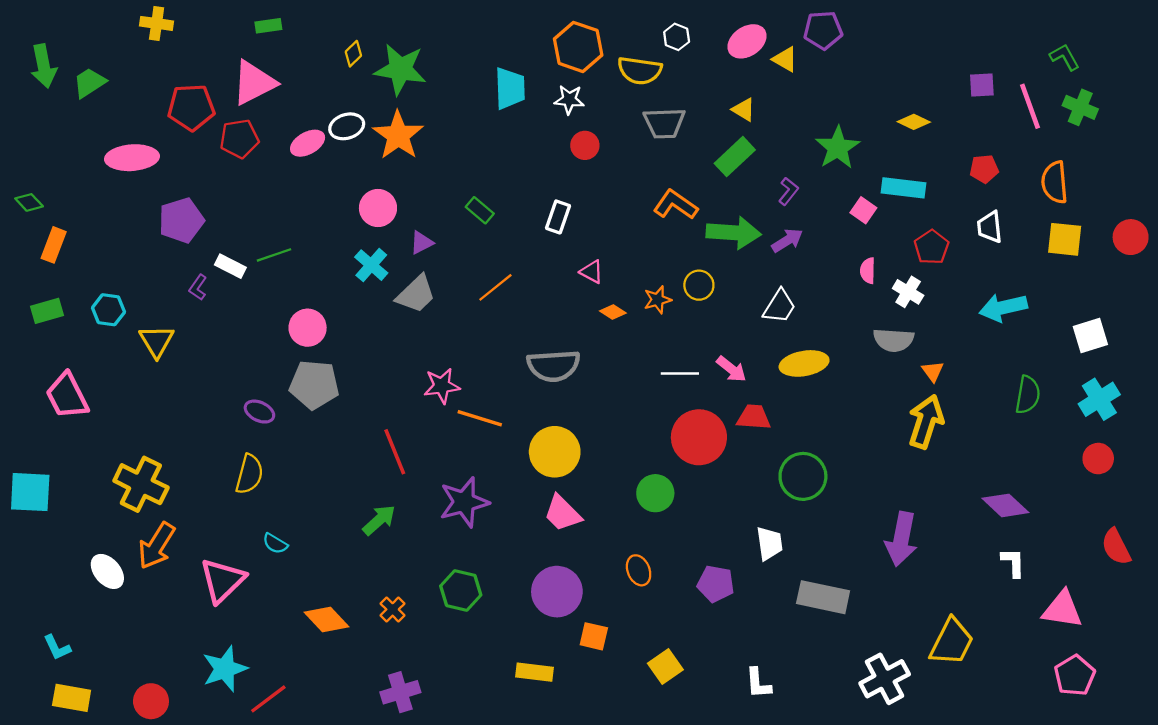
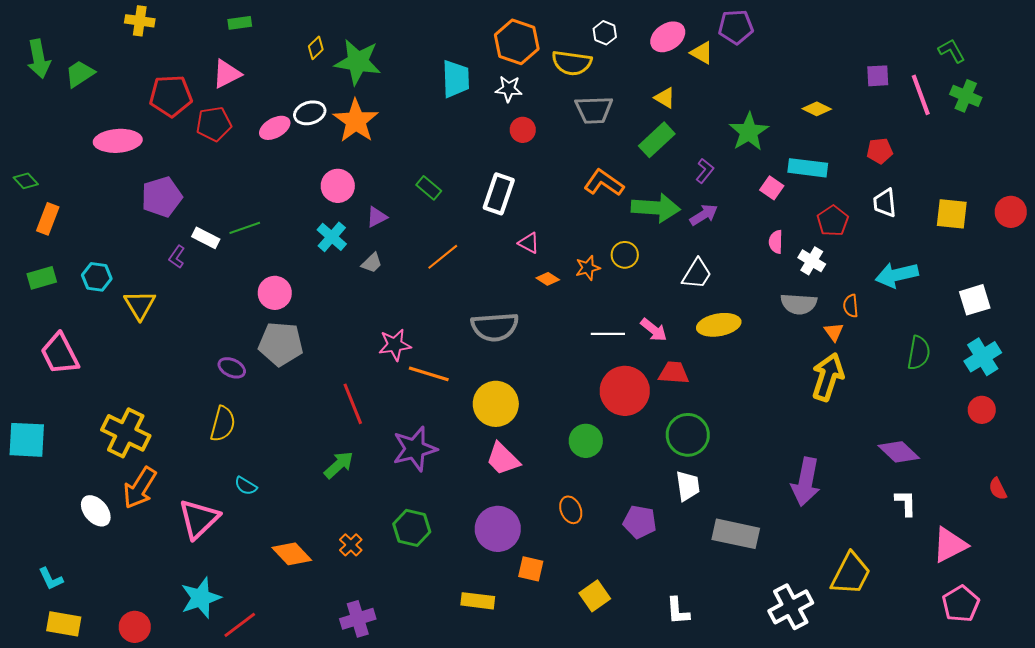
pink triangle: (254, 83) -> (227, 74), size x0.7
orange semicircle: (1055, 182) -> (851, 306), moved, size x0.6
white rectangle: (558, 217) -> (499, 194), size x1.4
gray trapezoid: (416, 294) -> (372, 263), size x0.6
green circle: (803, 476) -> (688, 435), moved
red semicircle: (1116, 547) -> (998, 489), size x0.7
pink triangle: (1062, 609) -> (950, 545), turned -36

